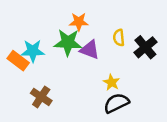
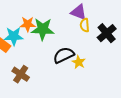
orange star: (79, 22) -> (28, 24), moved
purple triangle: (90, 50) -> (79, 12), moved
black semicircle: (116, 103) -> (64, 55), moved

